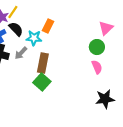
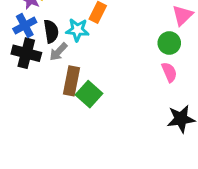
black semicircle: (16, 29) -> (51, 31), moved, turned 35
brown rectangle: (43, 63) -> (71, 81), moved

